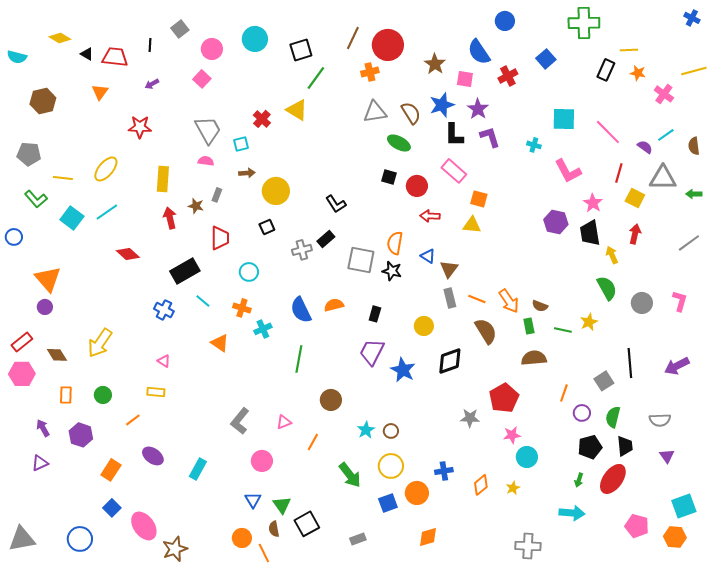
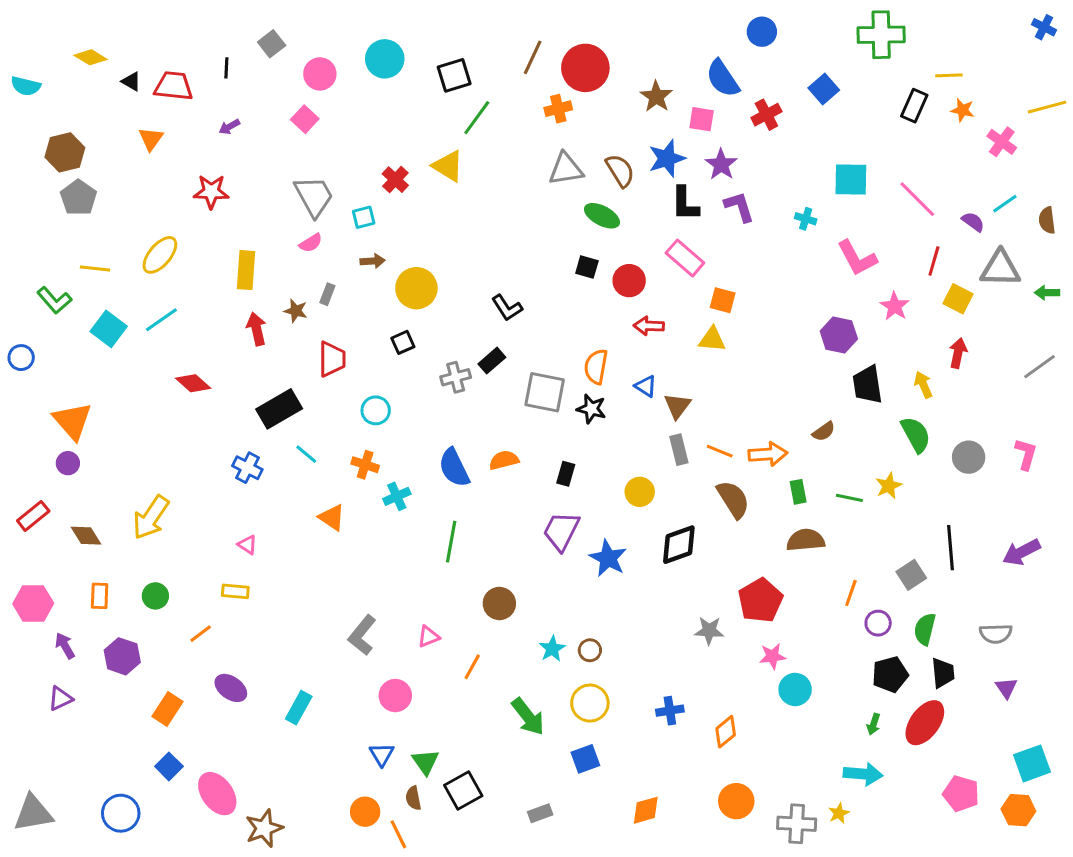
gray pentagon: (29, 154) -> (78, 198), moved, turned 30
pink semicircle: (206, 161) -> (311, 243), turned 140
black trapezoid: (590, 233) -> (868, 385), moved
orange arrow: (509, 301) -> (768, 454), turned -60
brown semicircle: (540, 306) -> (824, 431), moved, turned -56
pink hexagon: (22, 374) -> (33, 603), moved
yellow star: (513, 488) -> (839, 813), moved
orange circle: (417, 493) -> (736, 801), moved

